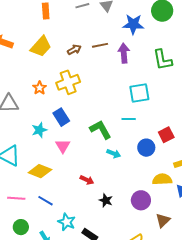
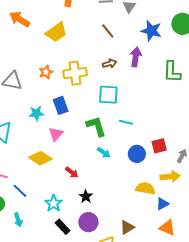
brown line: (100, 45) -> (108, 31), moved, turned 49
brown arrow: (74, 50) -> (110, 64), moved
cyan square: (139, 93) -> (108, 95), moved
yellow diamond: (40, 171) -> (40, 158), moved
purple circle: (141, 200) -> (88, 222), moved
blue line: (46, 201) -> (20, 191), moved
brown triangle: (163, 220) -> (127, 227), moved
cyan star: (67, 222) -> (54, 203), moved

